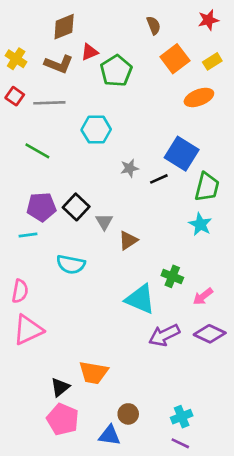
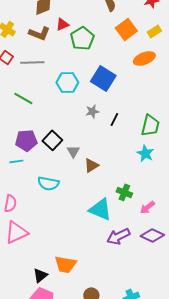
blue square: (182, 154) -> (103, 78), moved
black line: (159, 179) -> (114, 119), turned -40

